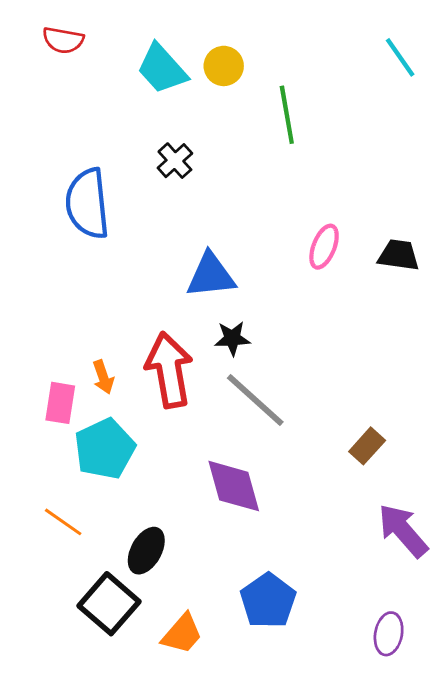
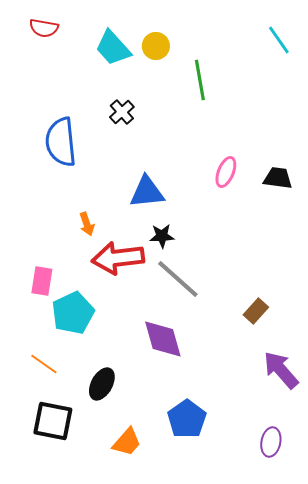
red arrow: (169, 370) -> (118, 258), turned -87
orange arrow: (103, 377) -> (87, 224), moved
black square: (109, 604) -> (53, 421), moved, turned -30

